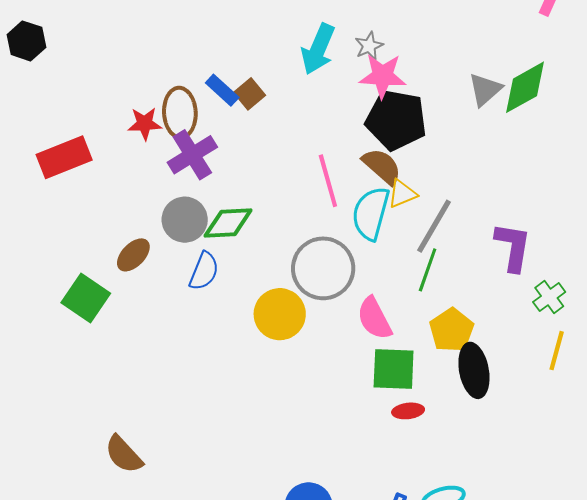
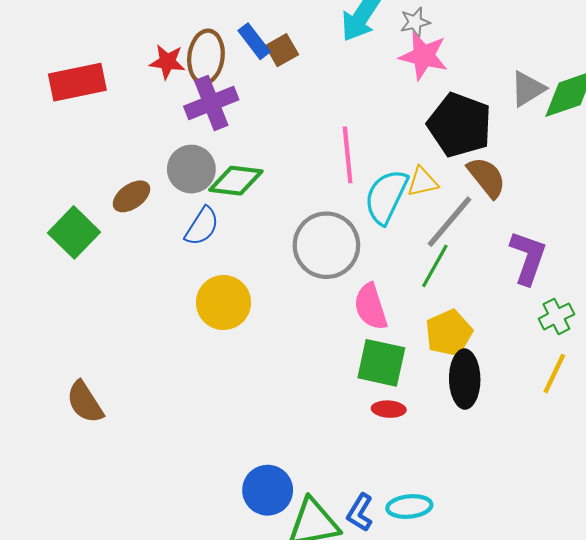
black pentagon: (396, 120) -> (460, 125), moved
brown semicircle: (382, 166) -> (487, 177), moved
yellow circle: (280, 314) -> (223, 303), moved

